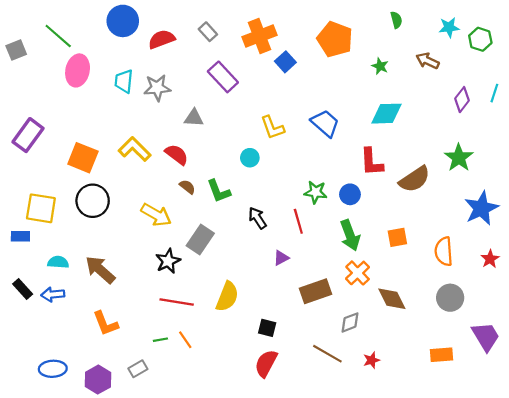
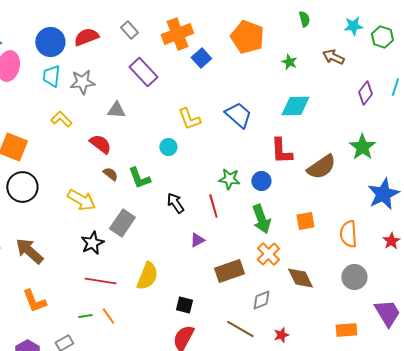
blue circle: (123, 21) -> (50, 42), moved
yellow L-shape: (135, 149) -> (61, 119), moved, size x0.7

